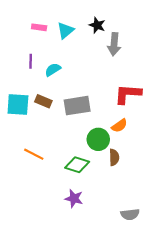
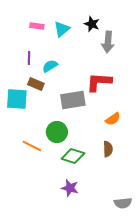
red L-shape: (128, 94) -> (99, 82), moved
brown rectangle: (43, 101) -> (36, 84), moved
green circle: (98, 139) -> (57, 132), moved

